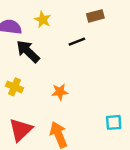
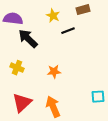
yellow star: (43, 20) -> (53, 16), moved

